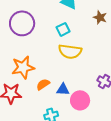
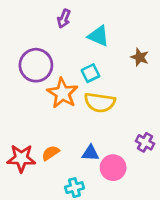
orange star: (23, 67) -> (63, 93), moved, turned -30
orange semicircle: (43, 84) -> (51, 153), moved

